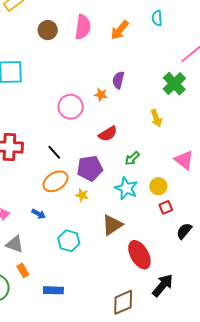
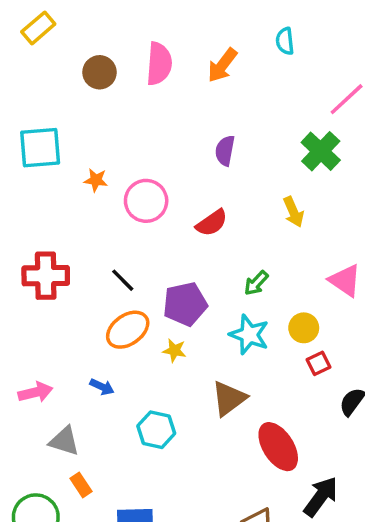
orange star: (101, 95) -> (96, 180), moved
red semicircle: (108, 134) -> (212, 223), moved

